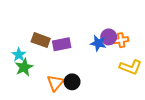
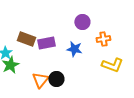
purple circle: (109, 37) -> (82, 22), moved
blue star: (98, 43) -> (74, 49), moved

